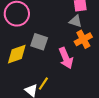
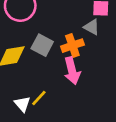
orange cross: (83, 39) -> (72, 46), moved

